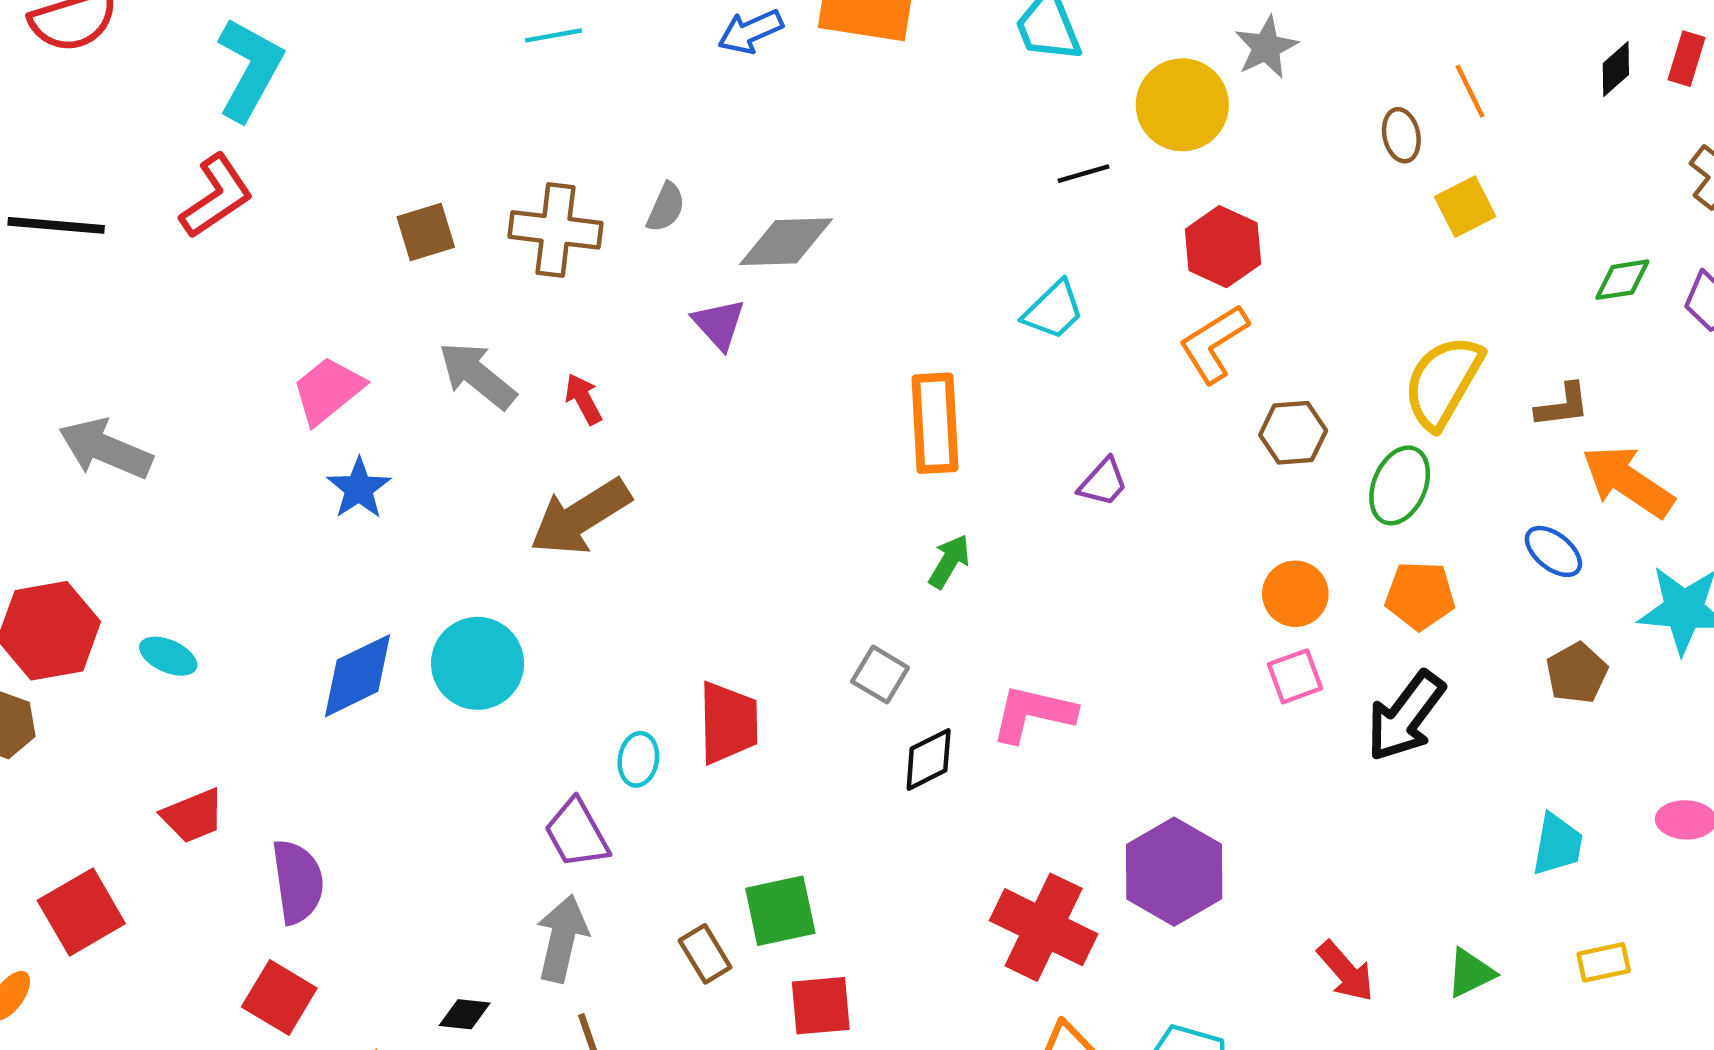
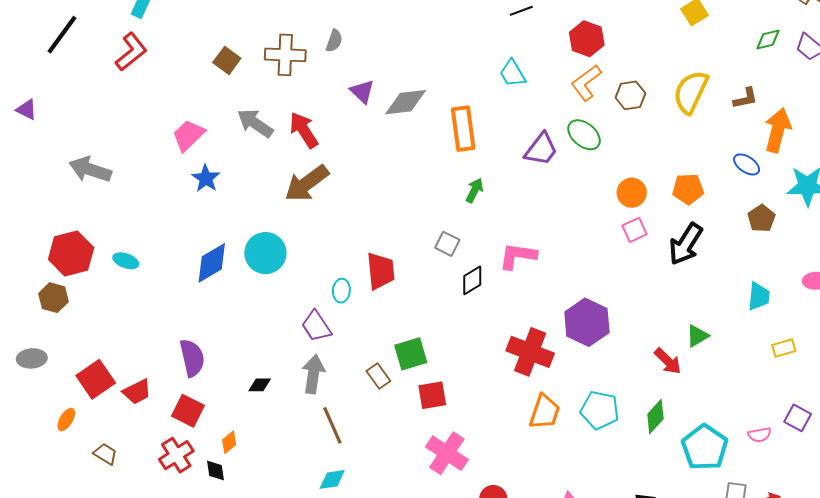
black line: (56, 225) -> (62, 35), moved, turned -54
brown square: (426, 232) -> (227, 60), turned -32
gray diamond: (786, 242) -> (406, 102), moved
cyan trapezoid: (1053, 310) -> (513, 73), turned 108
red arrow: (583, 399) -> (304, 130), size x1.6
brown hexagon: (1293, 433) -> (630, 95), moved
orange arrow: (1628, 481) -> (778, 130), turned 75
purple trapezoid: (1103, 482) -> (541, 149), size x1.5
green ellipse: (1400, 485) -> (584, 135), moved, turned -68
red trapezoid: (193, 816) -> (137, 392), moved
green triangle: (1470, 973) -> (697, 336), moved
black diamond: (465, 1014) -> (260, 385), moved

